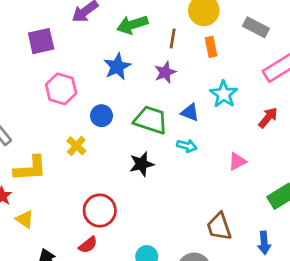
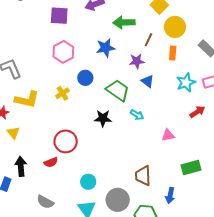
cyan star: (224, 94) -> (186, 83), moved
blue triangle: (190, 112) -> (148, 81), moved

